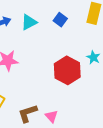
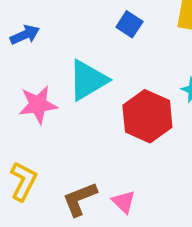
cyan triangle: (29, 22) -> (88, 80), moved, size x1.4

